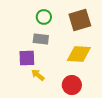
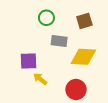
brown square: (80, 20) -> (84, 21), size x0.7
gray rectangle: (41, 39) -> (59, 41), moved

